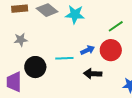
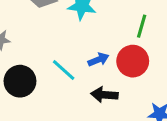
green line: (116, 26) -> (142, 26), turned -42
cyan line: (64, 58) -> (64, 70), turned 42

